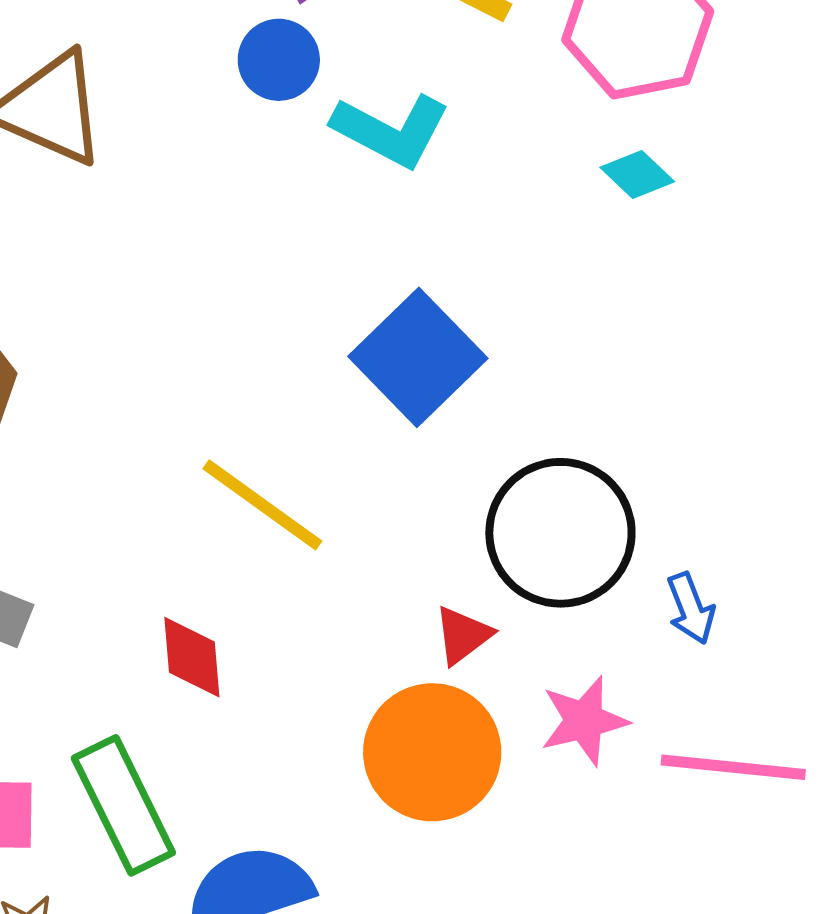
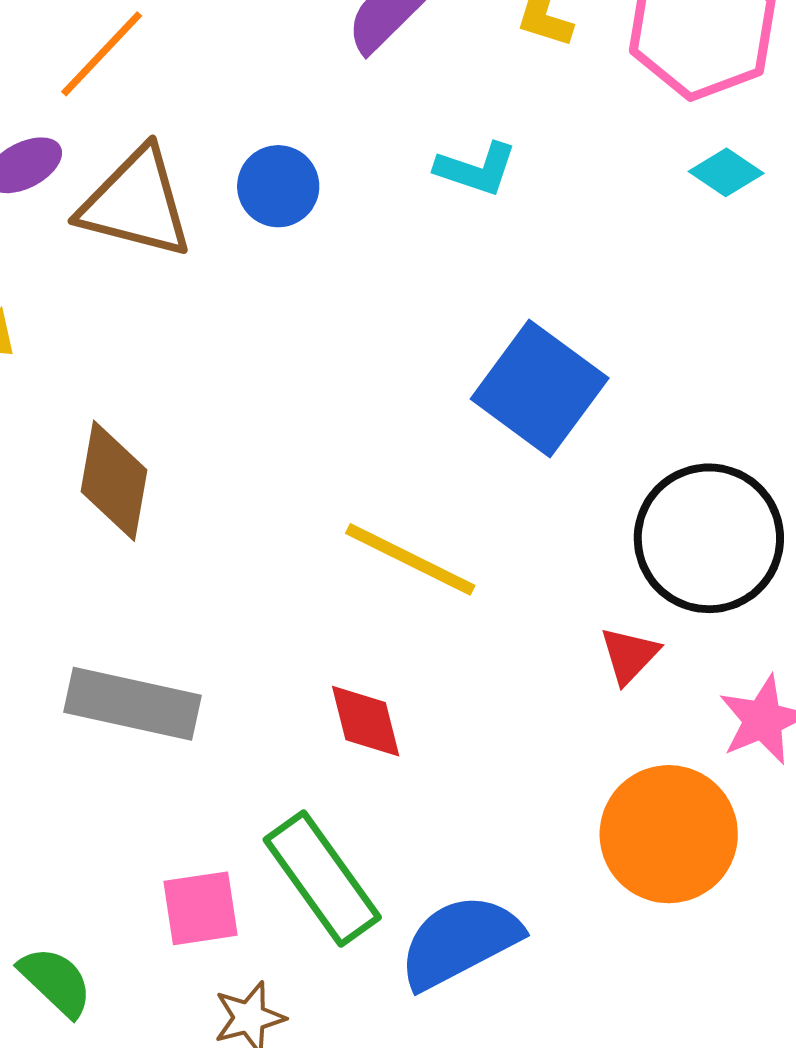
blue circle: (279, 60) -> (278, 186), moved
cyan L-shape: (391, 130) -> (476, 169), size x0.7
orange circle: (432, 752) -> (669, 834), moved

